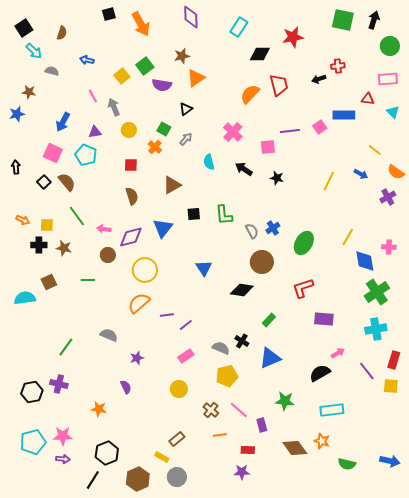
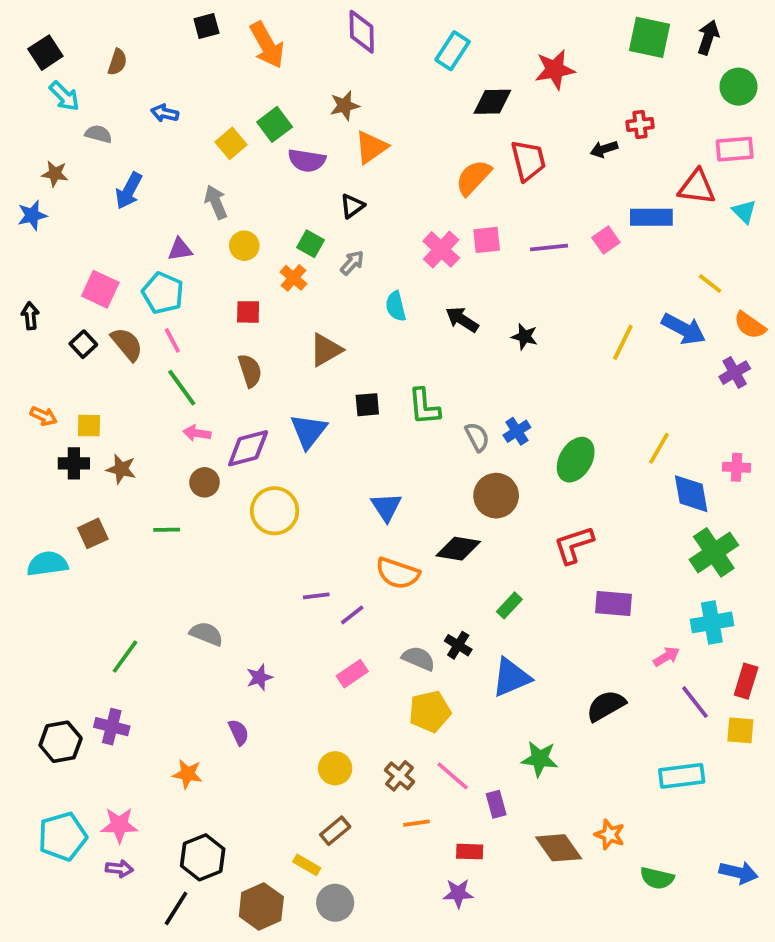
pink line: (93, 96) -> (172, 340), moved
red triangle: (368, 99) -> (697, 187), size x1.5
blue arrow: (63, 122) -> (129, 191), moved
pink square: (268, 147) -> (487, 240), moved
blue arrow: (361, 174) -> (684, 329), size x1.6
green line: (77, 216) -> (182, 388), moved
orange semicircle: (139, 303) -> (398, 573), moved, turned -120
pink arrow: (338, 353) -> (667, 657), moved
yellow circle: (179, 389) -> (335, 768), moved
cyan rectangle: (332, 410) -> (682, 776), moved

